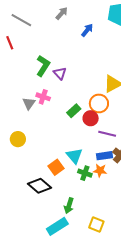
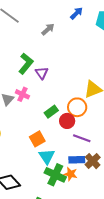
gray arrow: (62, 13) -> (48, 29), moved
blue arrow: (87, 30) -> (77, 13), moved
orange square: (56, 167) -> (37, 139), moved
green cross: (85, 173) -> (55, 175), size x1.5

